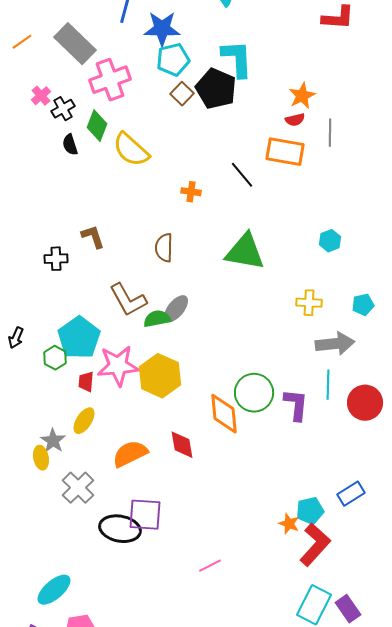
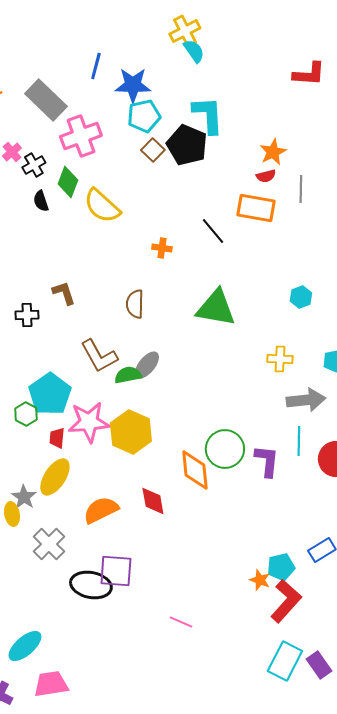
yellow ellipse: (84, 421) -> (55, 477), size x1.4
pink line: (210, 566) -> (181, 622), turned 50

